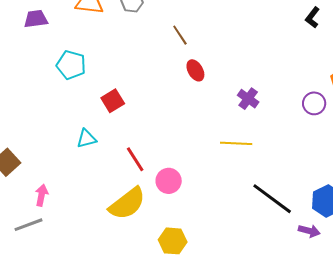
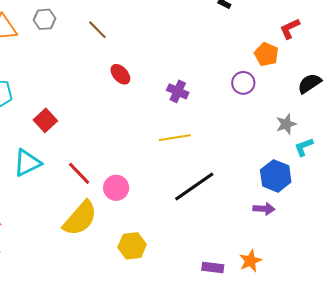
brown line: (180, 35) -> (97, 30), moved
cyan triangle: (86, 139) -> (27, 163), size x1.4
black line: (272, 199) -> (194, 186), moved, turned -60

